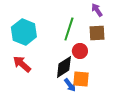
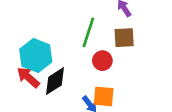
cyan hexagon: (24, 32) -> (36, 56), moved
black diamond: (64, 67) -> (55, 81), moved

